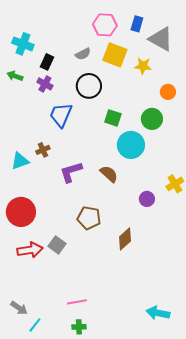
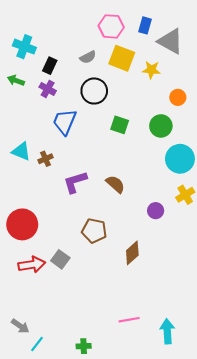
cyan circle: (131, 145) -> (180, 159), moved
cyan triangle: (20, 161) -> (21, 151), moved, turned 42
pink line: (77, 302) -> (129, 320), moved
cyan arrow: (158, 313) -> (167, 331), turned 75

